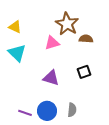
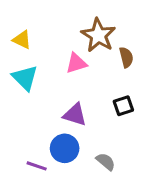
brown semicircle: (86, 39) -> (126, 57), turned 72
gray semicircle: (72, 110) -> (106, 162), turned -56
blue circle: (47, 111) -> (65, 148), moved

